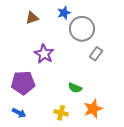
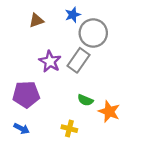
gray rectangle: (96, 54) -> (78, 60), moved, size x1.5
orange star: (93, 109) -> (109, 112), moved, turned -30

